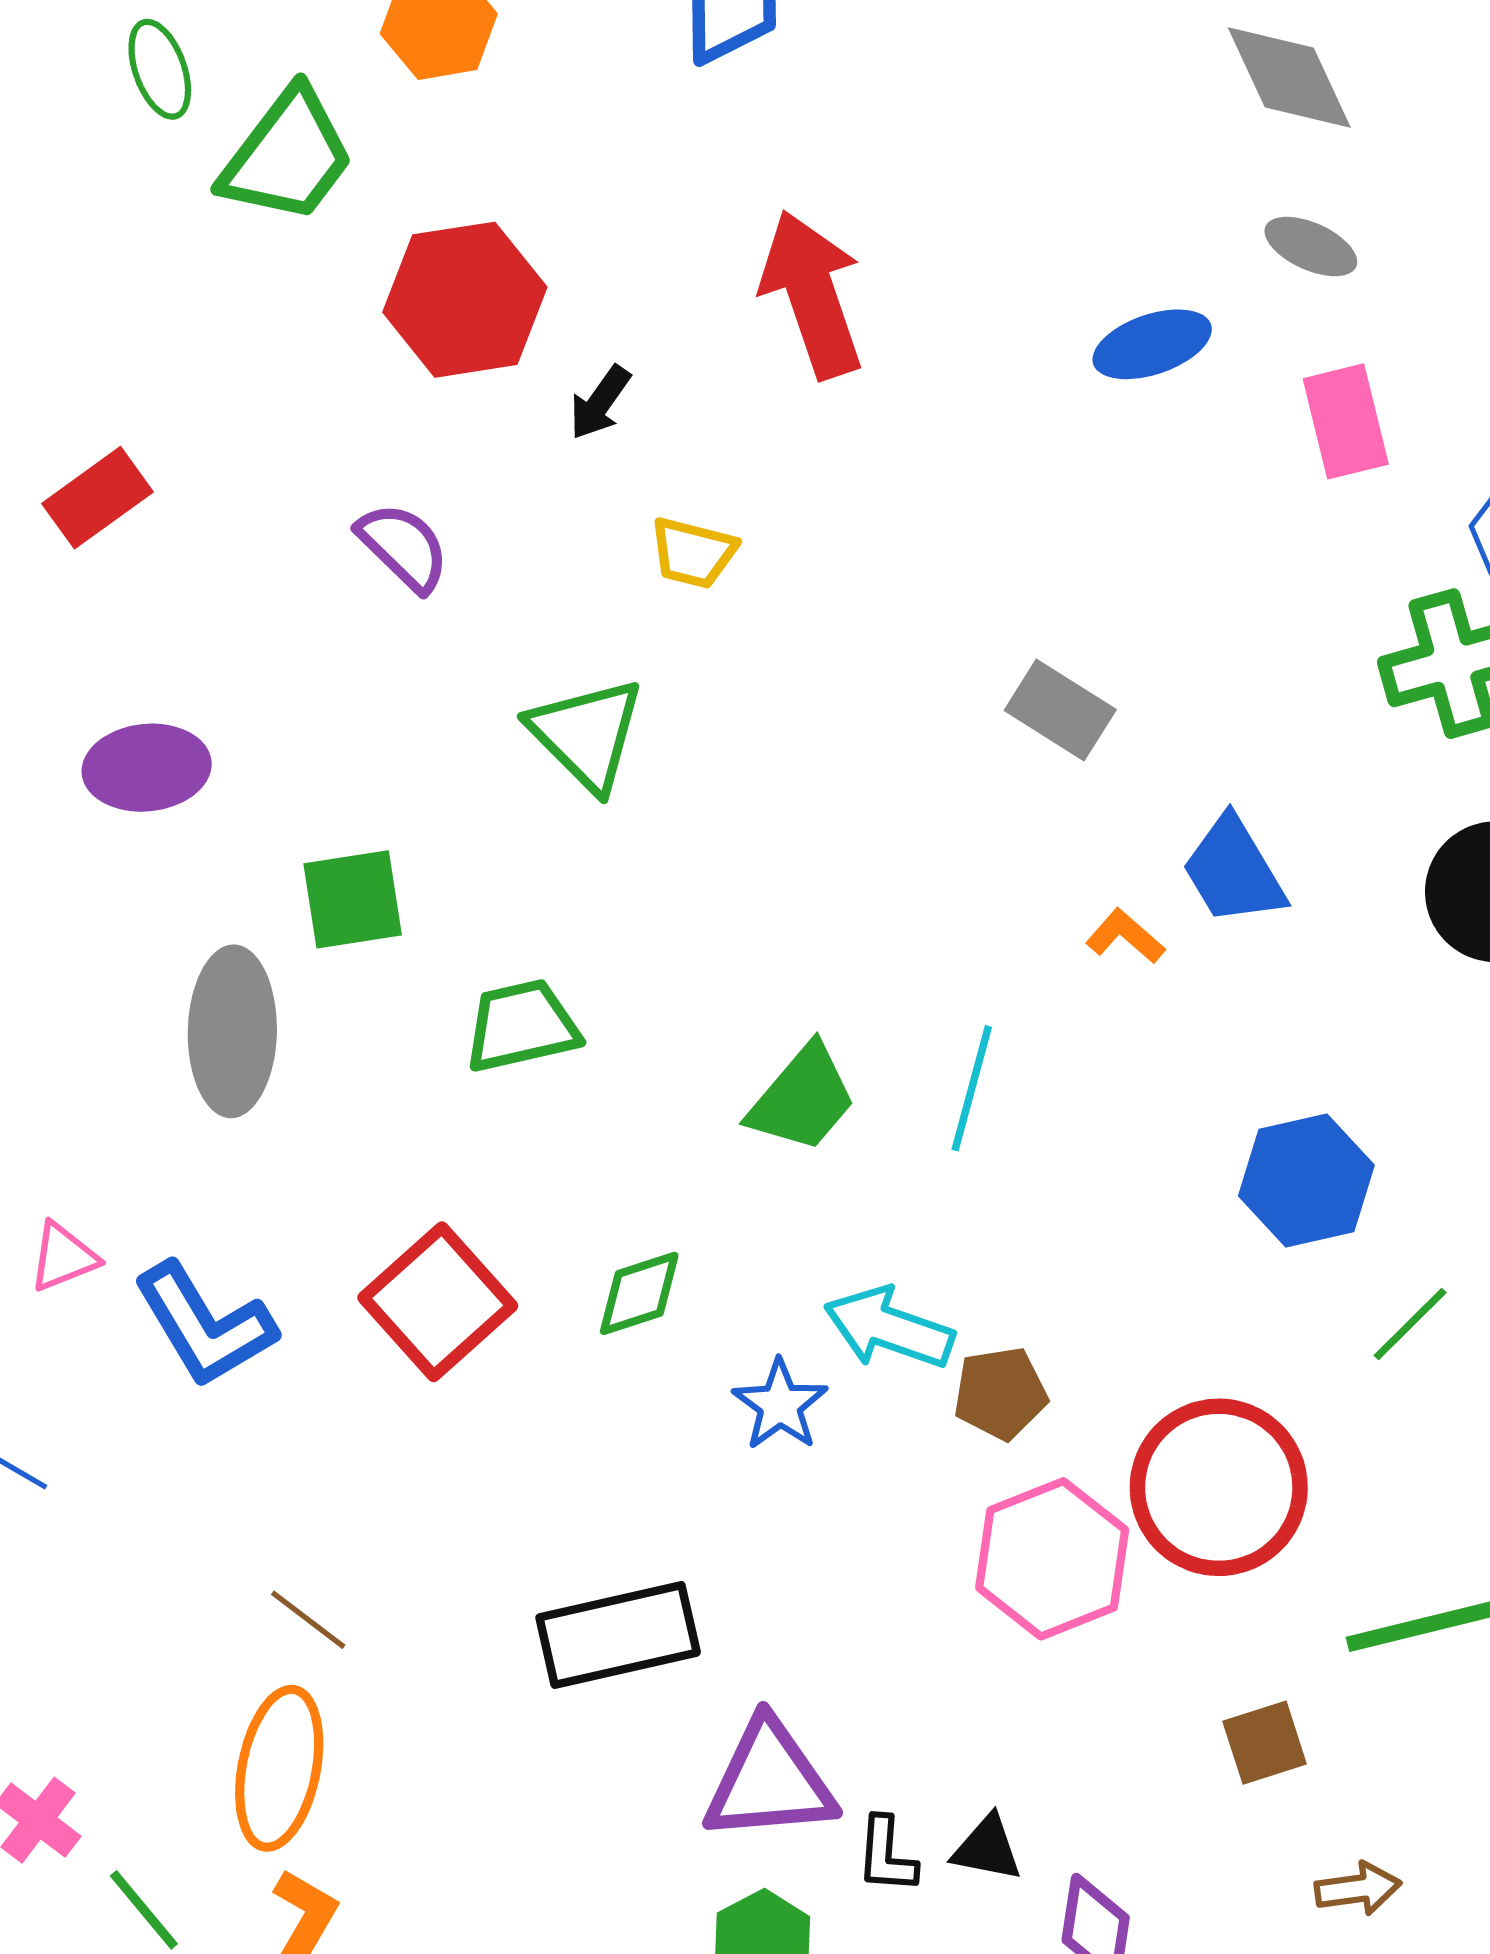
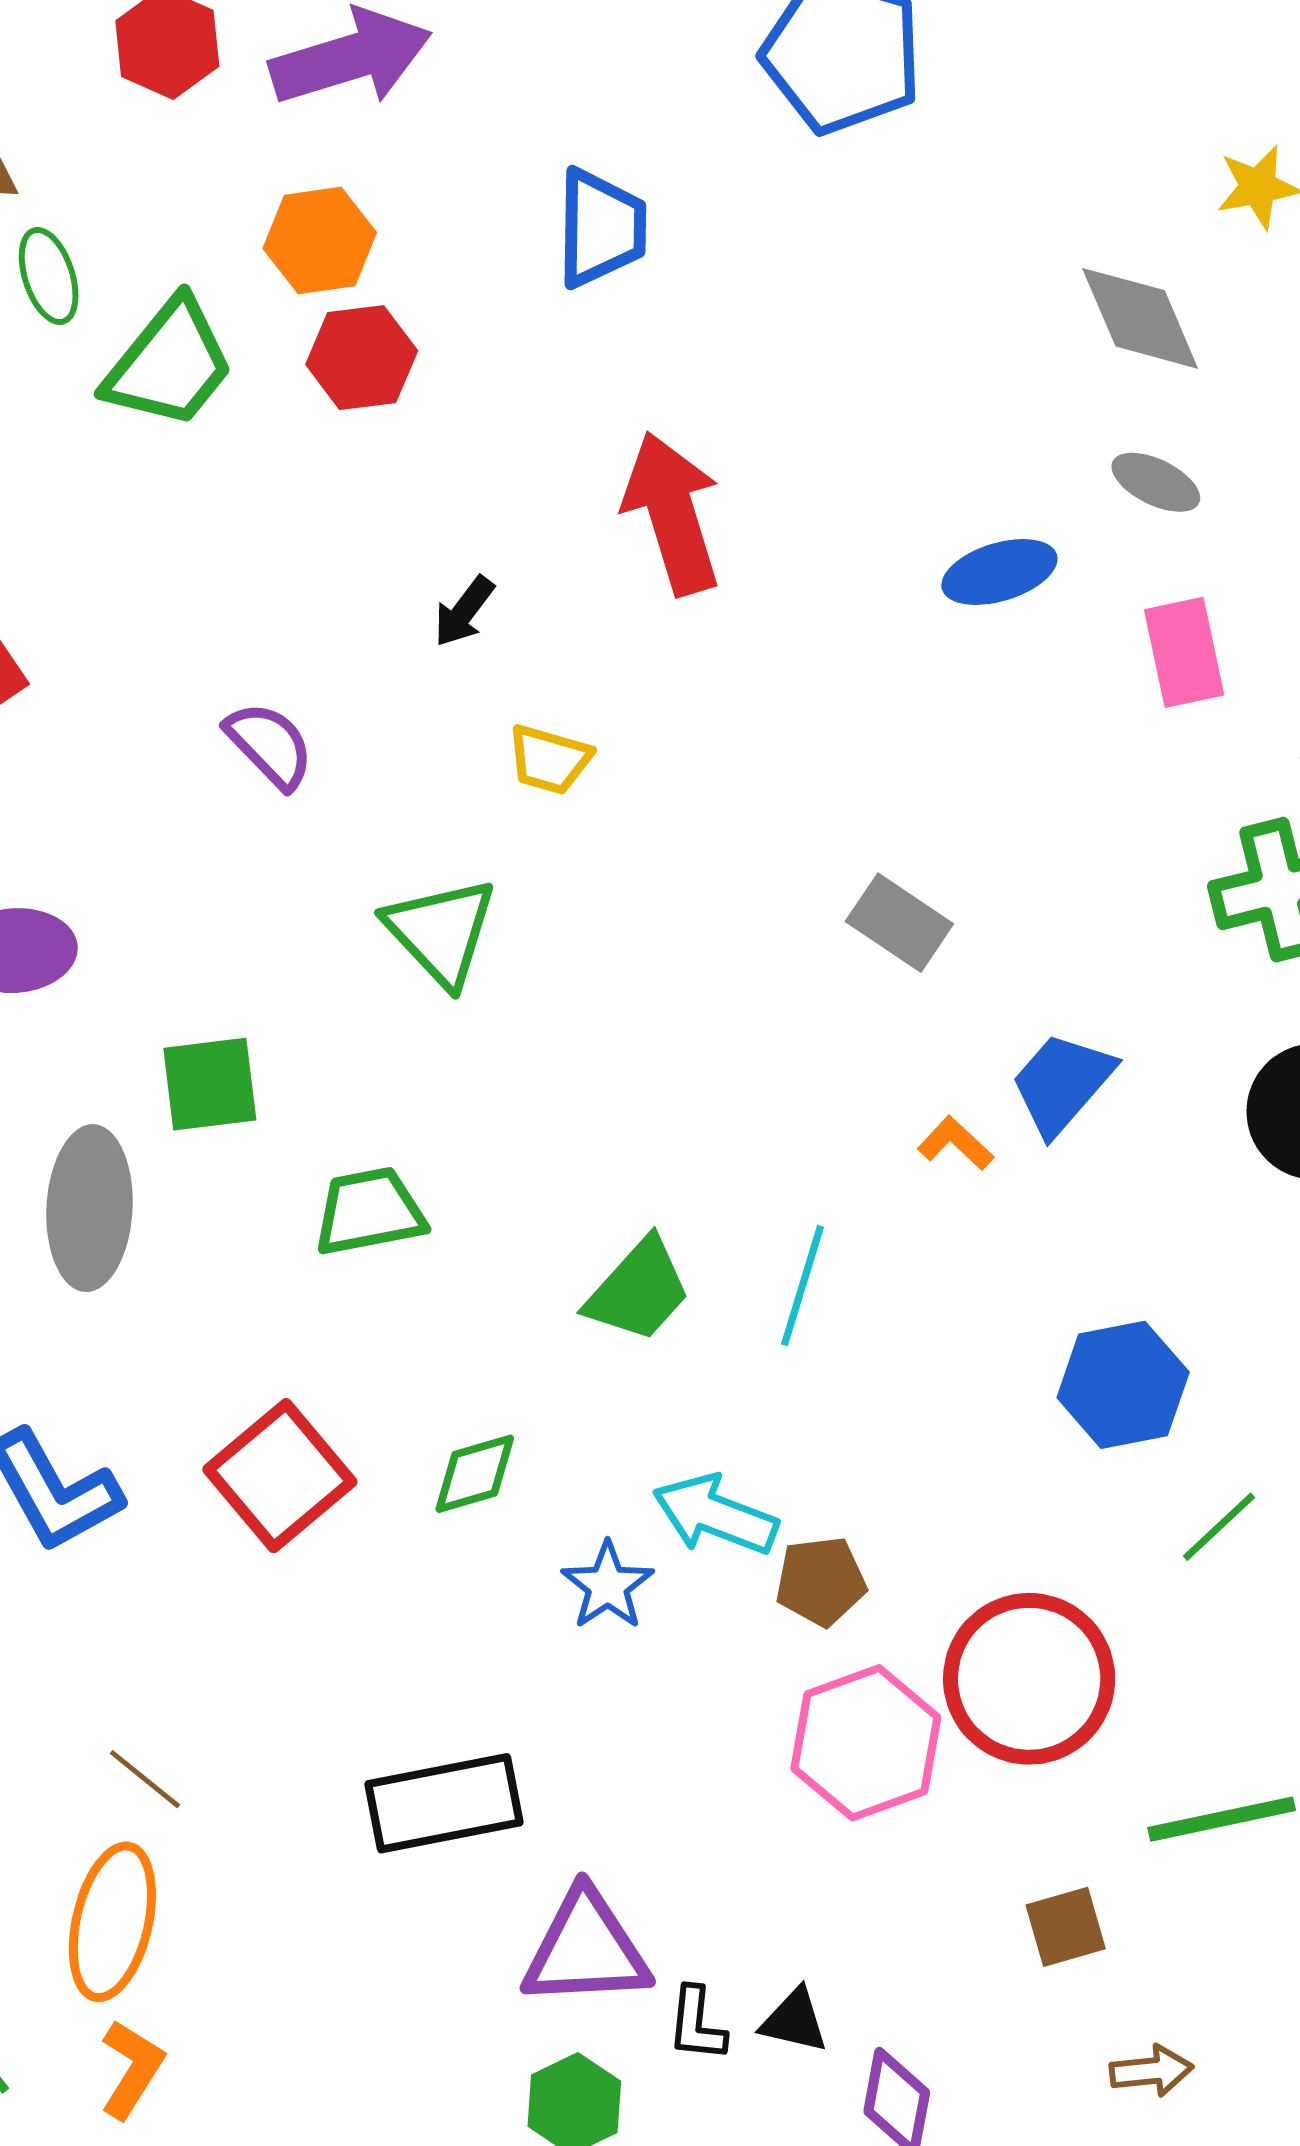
red hexagon: (465, 300) -> (362, 358), moved, size x0.7
blue trapezoid: (1234, 871) -> (1062, 1083), turned 70

